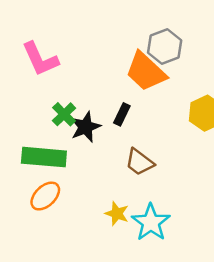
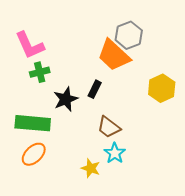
green cross: (64, 114) -> (40, 72), moved, turned 30
cyan star: (151, 222) -> (115, 153), moved, size x0.7

